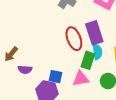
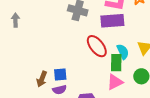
purple rectangle: (94, 33) -> (112, 21), moved, turned -60
blue square: (56, 77) -> (60, 74), moved

